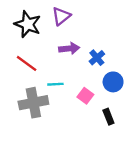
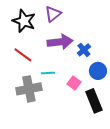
purple arrow: (69, 48) -> (60, 42), size x1.4
black rectangle: (108, 117) -> (94, 101), size x1.6

